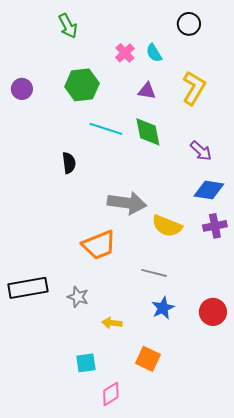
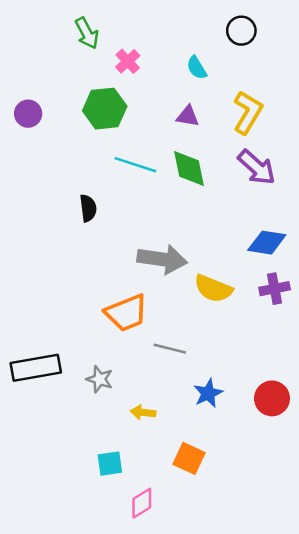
pink cross: (125, 53) -> (128, 61), moved
purple arrow: (201, 151) -> (257, 167), moved, size x1.4
gray line: (154, 273) -> (170, 349), moved

